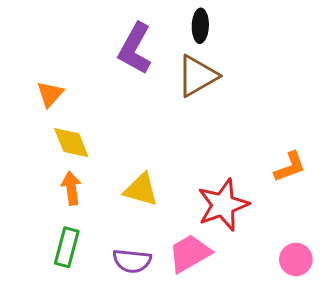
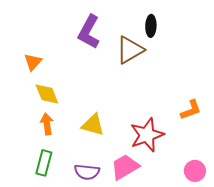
black ellipse: (200, 26) -> (151, 26), moved

